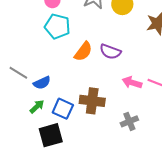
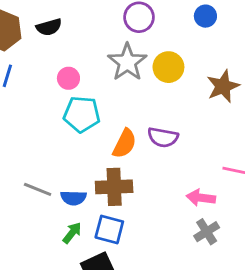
blue semicircle: (42, 83) -> (73, 198), turned 36
pink arrow: (132, 83) -> (201, 198), moved
brown cross: (92, 101) -> (114, 187), moved

